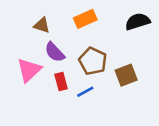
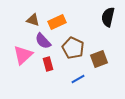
orange rectangle: (85, 19) -> (57, 22), moved
black semicircle: (138, 22) -> (108, 17), turned -60
blue line: (85, 92) -> (78, 79), moved

